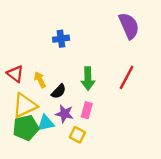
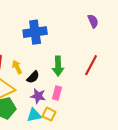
purple semicircle: (129, 26) -> (93, 21), size x0.6
blue cross: (61, 39) -> (35, 32), size x1.6
cyan triangle: (46, 123) -> (34, 115), moved

